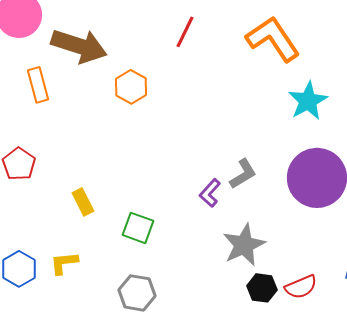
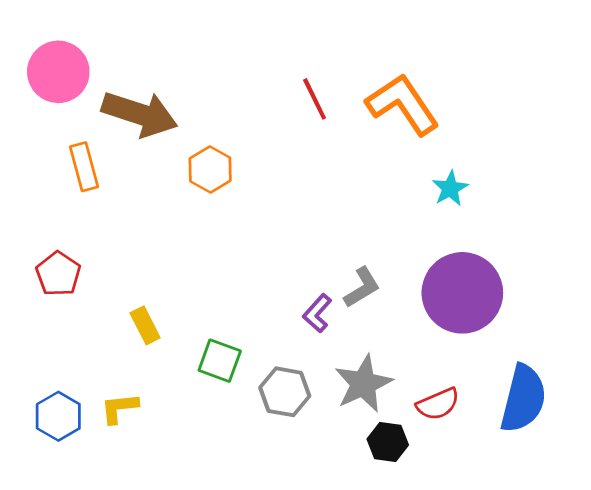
red line: (185, 32) -> (315, 99), moved, turned -52
cyan star: (308, 101) -> (450, 188), size x0.7
red semicircle: (301, 287) -> (438, 404), moved
gray hexagon: (137, 293) -> (285, 392), moved

